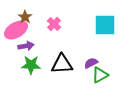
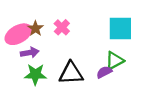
brown star: (25, 17) -> (35, 28), moved
green triangle: (100, 75) -> (115, 61), moved

